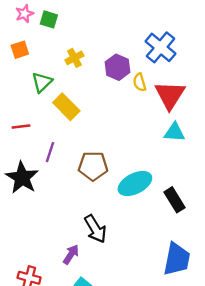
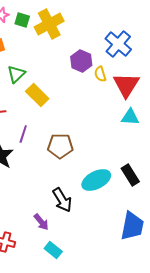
yellow cross: (74, 58) -> (49, 24), moved, size x1.8
cyan ellipse: (135, 184) -> (96, 180), moved
purple arrow: (71, 254) -> (41, 222), turned 108

